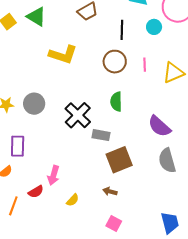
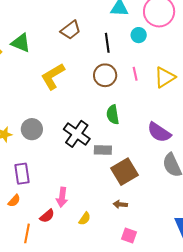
yellow L-shape: (63, 55) -> (53, 76), turned 140

